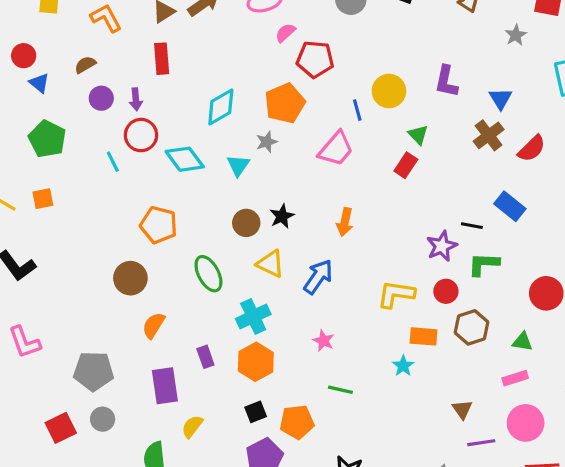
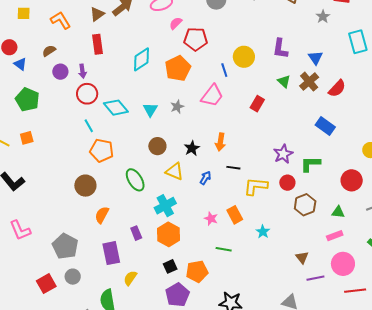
cyan diamond: (221, 107) -> (142, 59), moved
green triangle: (418, 135) -> (284, 81), moved
gray star: (267, 142) -> (177, 107), moved
cyan line: (113, 162) -> (89, 126), moved
black star: (282, 216) -> (192, 148), moved
black line: (472, 226) -> (233, 168), moved
blue arrow: (318, 277) -> (205, 178), size x0.6
orange rectangle: (423, 336) -> (235, 215), moved, turned 60
gray pentagon: (94, 371) -> (65, 246), turned 30

